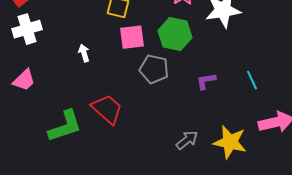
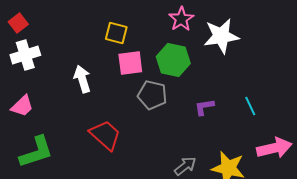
white arrow: (84, 53) -> (82, 79), size x1.5
green L-shape: (65, 126) -> (36, 152), moved

